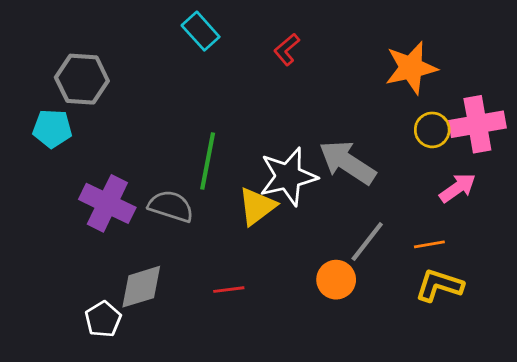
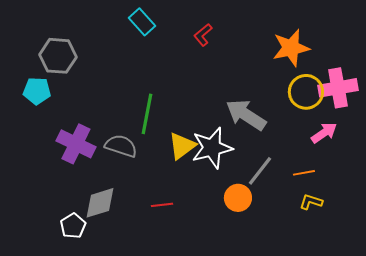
yellow circle: (432, 130) -> (306, 92), size x1.4
white star: (288, 177) -> (212, 148), moved
yellow L-shape: (439, 285) -> (311, 202), size x0.7

